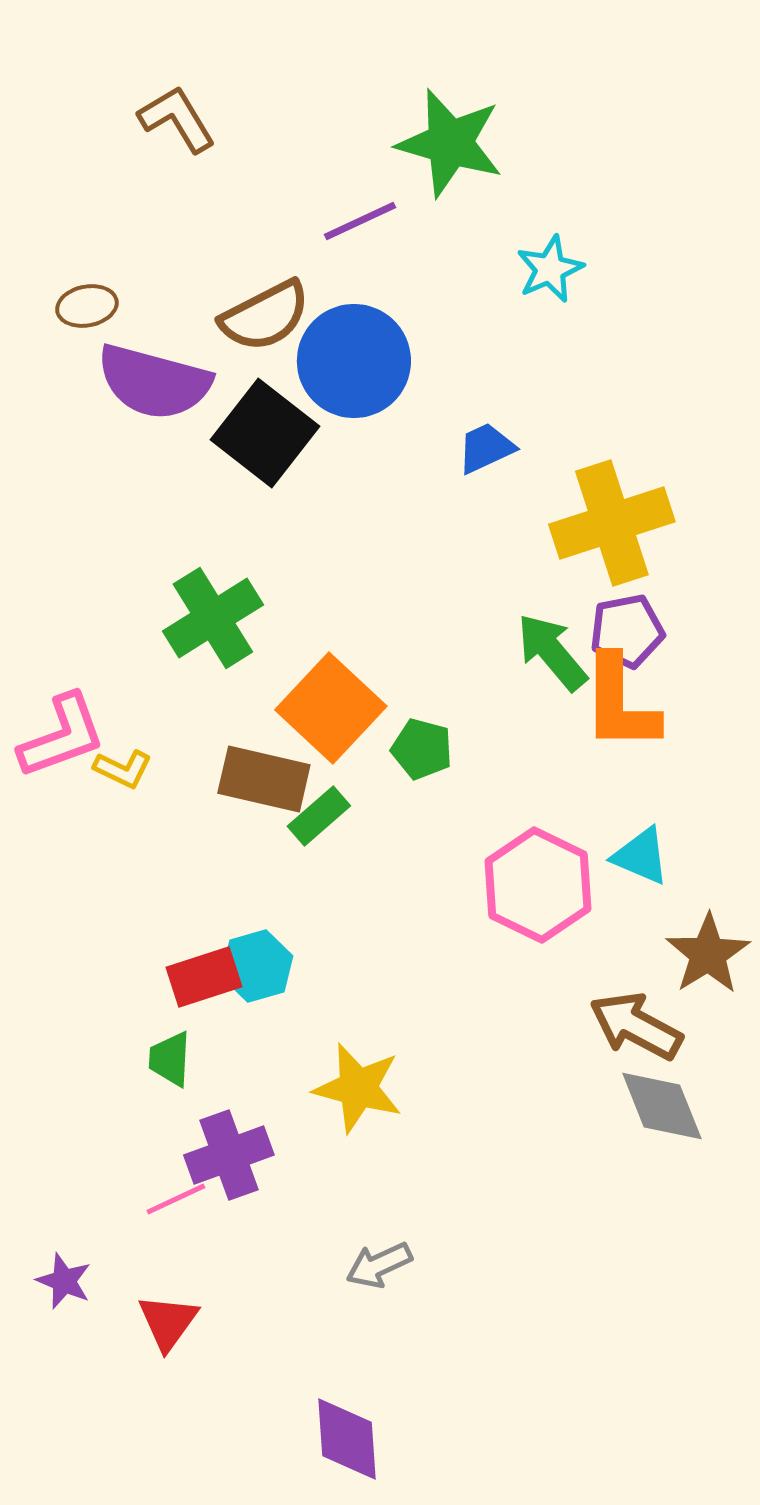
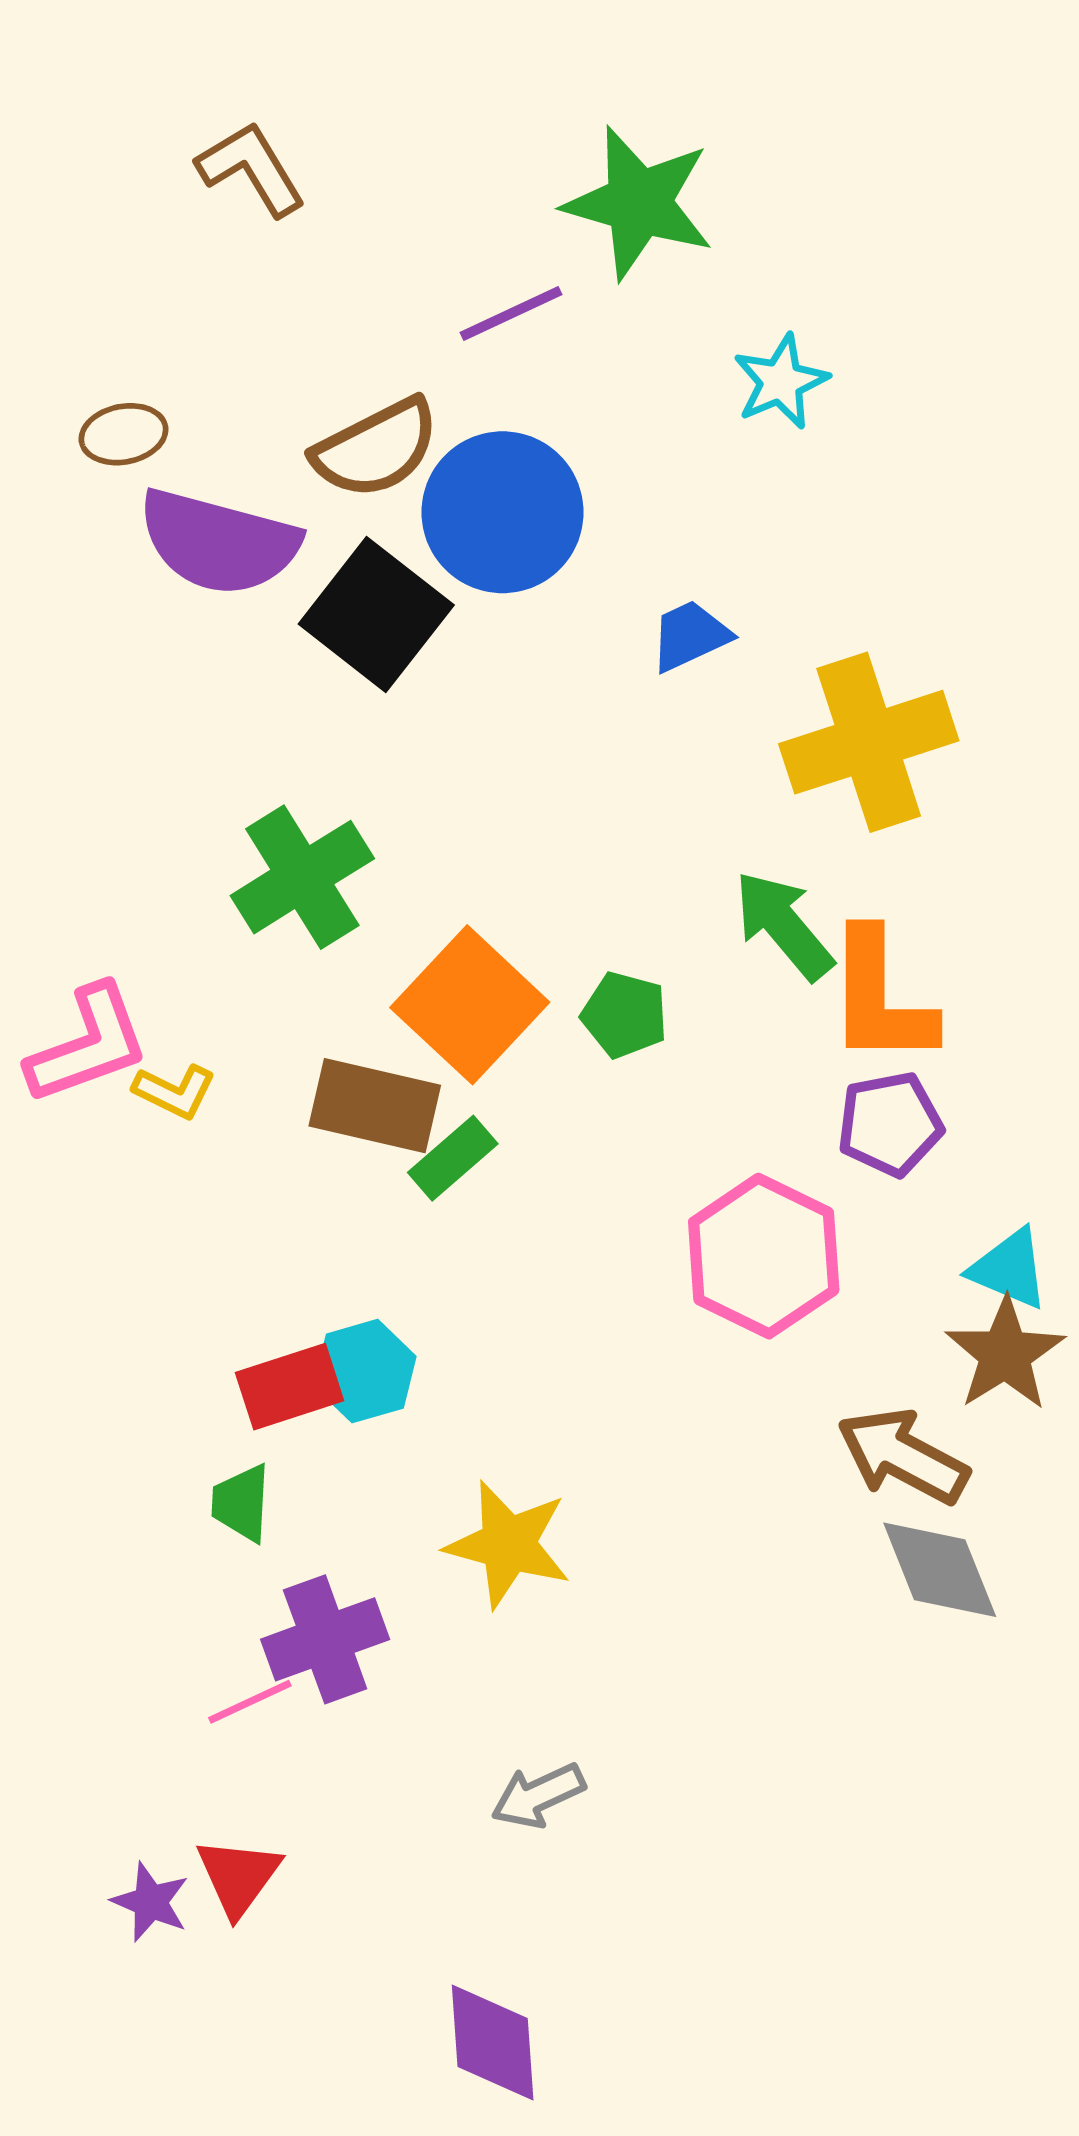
purple pentagon: (627, 631) -> (890, 1124), moved
green pentagon: (422, 749) -> (625, 1015), moved
cyan triangle: (641, 856) -> (1009, 1269), moved
purple star: (64, 1281) -> (150, 1902), moved

